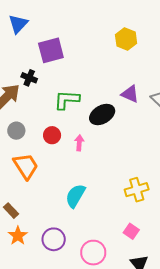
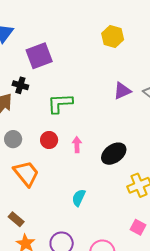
purple triangle: (130, 94) -> (122, 91), turned -42
black ellipse: (102, 114) -> (114, 154), moved
cyan semicircle: (75, 196) -> (79, 198), size x0.7

